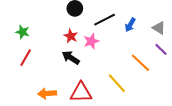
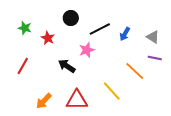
green star: (23, 32) -> (25, 28), moved
red star: (71, 36) -> (48, 38), moved
purple line: (161, 49) -> (155, 58), turned -32
orange arrow: (47, 94) -> (44, 101), turned -42

